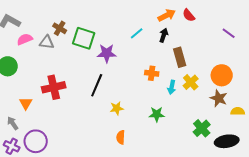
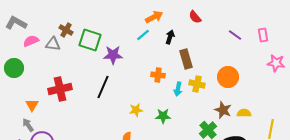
orange arrow: (167, 15) -> (154, 17), moved
yellow cross: (191, 82) -> (197, 84), turned -35
brown star: (219, 98) -> (223, 110), moved
yellow star: (117, 108) -> (136, 110), moved
gray arrow: (13, 123) -> (28, 125), moved

